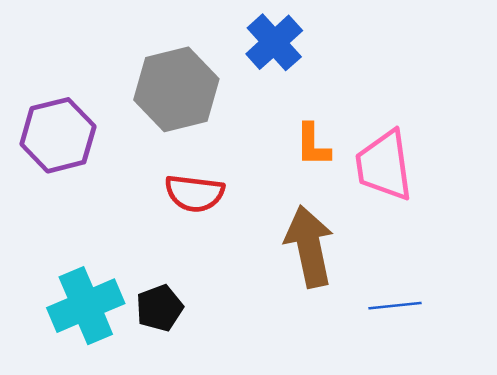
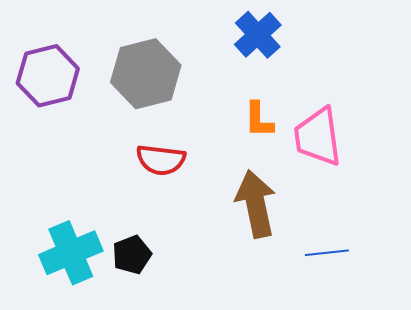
blue cross: (274, 42) -> (258, 35), moved
purple hexagon: (58, 135) -> (48, 76), moved

